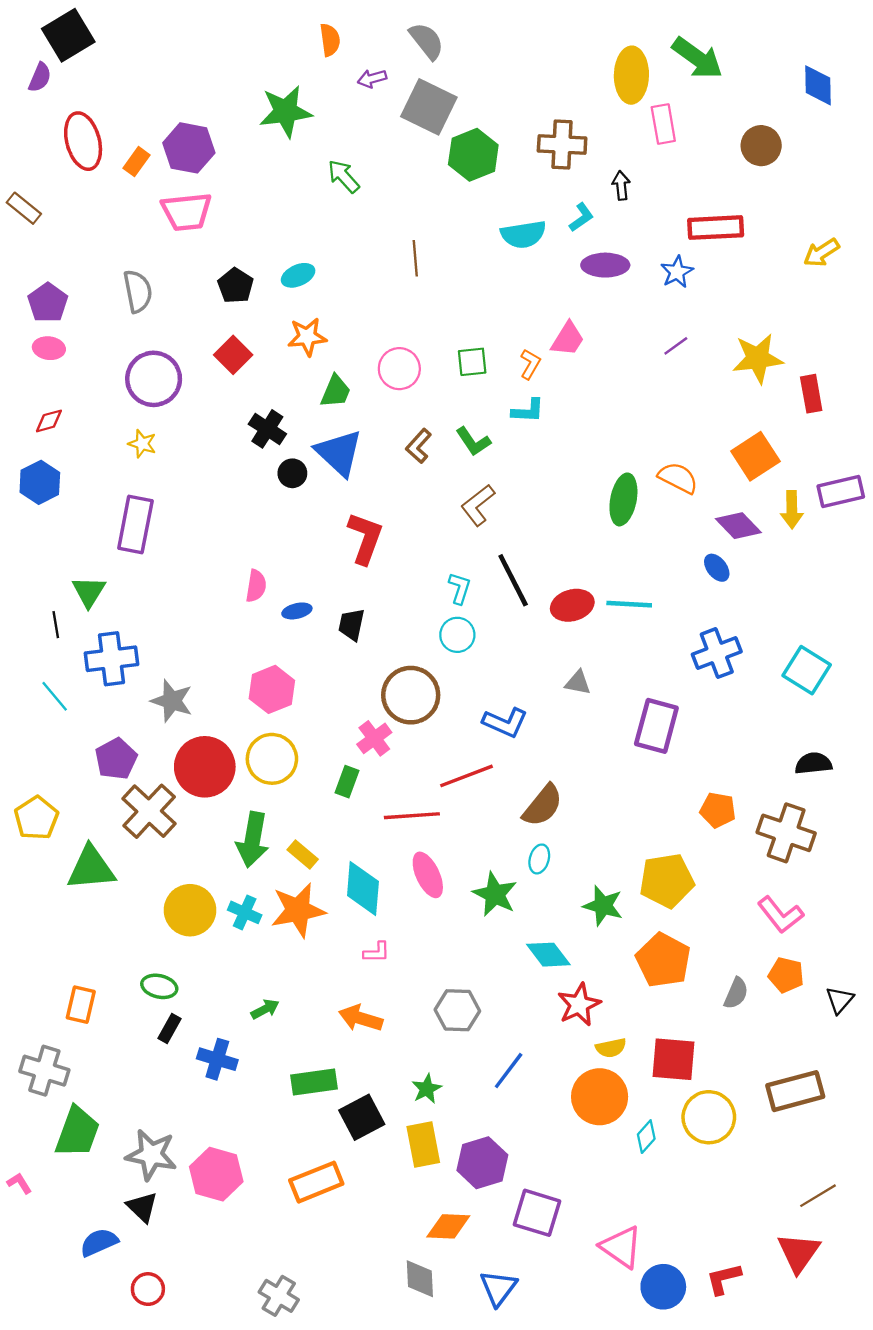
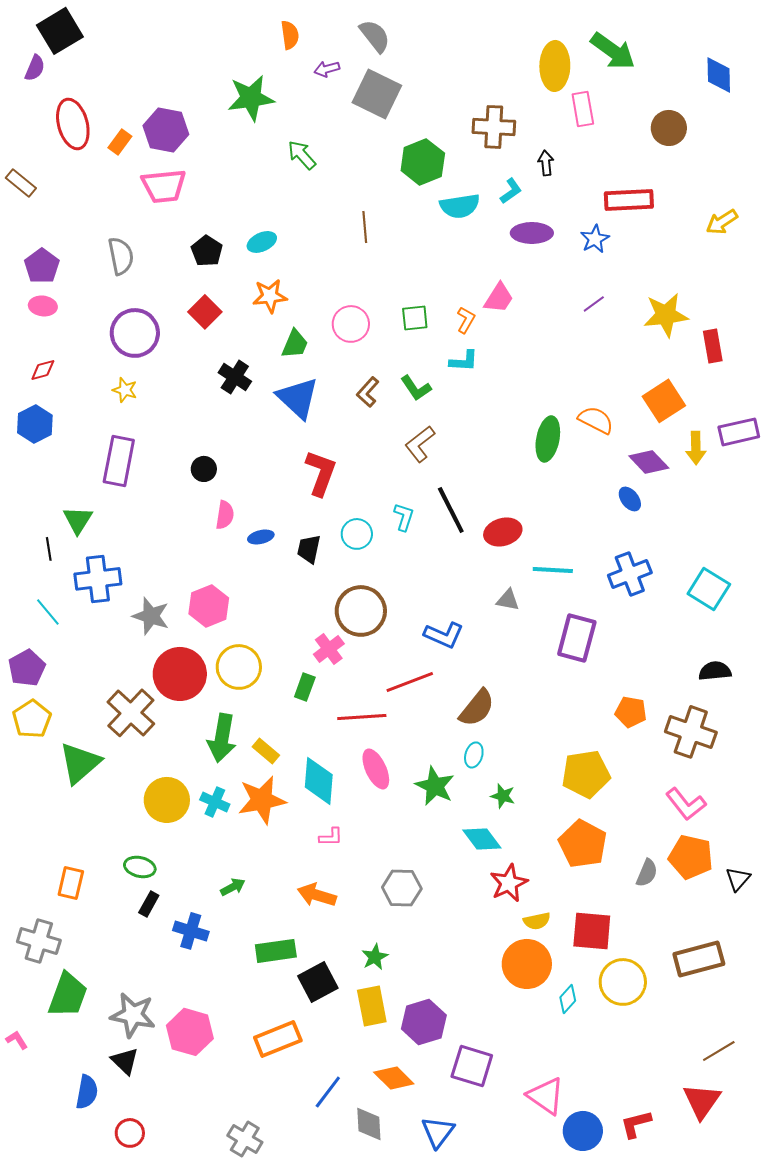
green hexagon: (473, 155) -> (423, 162), moved
black circle: (292, 473) -> (204, 469), moved
cyan line: (629, 604) -> (553, 570), moved
cyan circle: (457, 635) -> (357, 534), moved
pink hexagon: (272, 689) -> (209, 606), moved
purple pentagon: (116, 759) -> (27, 668), moved
green triangle: (91, 868) -> (80, 763), turned -36
green star: (603, 906) -> (503, 796), moved, size x0.7
orange pentagon: (786, 975) -> (691, 857), size x1.4
blue line: (509, 1071) -> (328, 1092), moved
orange diamond: (448, 1226) -> (394, 1078), turned 42
blue semicircle: (99, 1242) -> (87, 1092), turned 124

